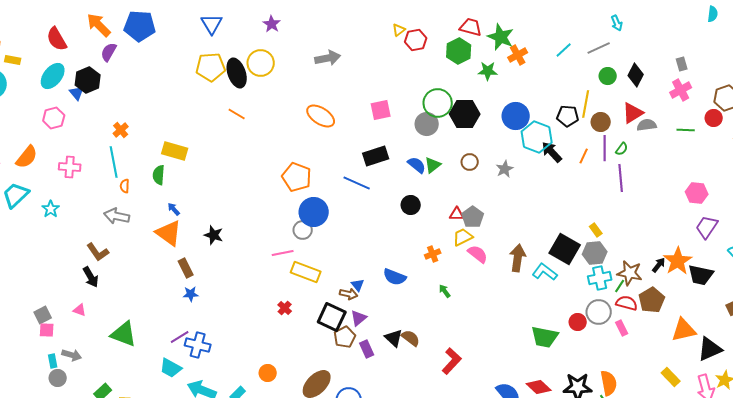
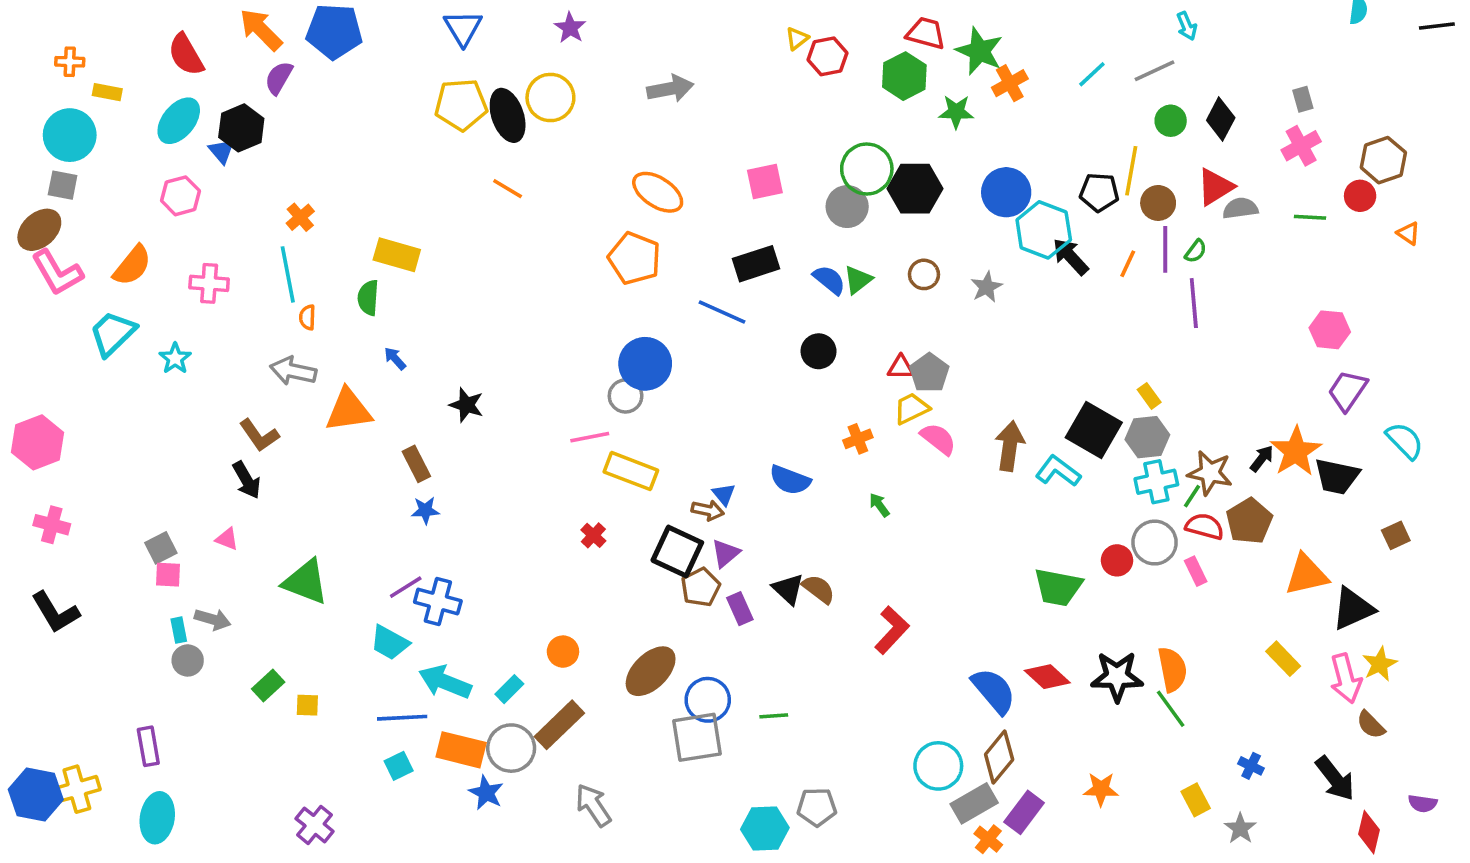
orange pentagon: (297, 177) -> (634, 258), moved
orange triangle: (169, 233) -> (349, 410), moved, turned -44

